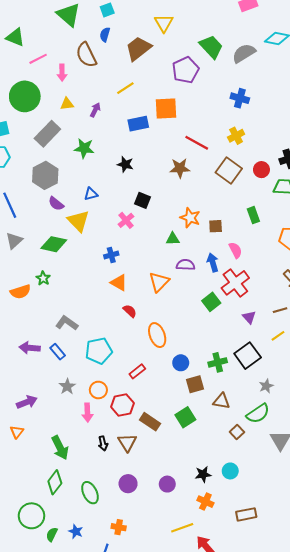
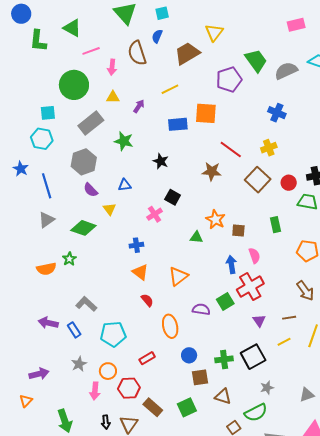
yellow triangle: (78, 221) -> (110, 209), size x0.6
purple semicircle: (185, 265) -> (201, 309), moved

